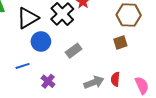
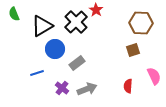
gray rectangle: (74, 51) -> (77, 63), moved
gray arrow: (94, 82) -> (87, 89), moved
pink semicircle: (142, 85) -> (154, 76), moved

